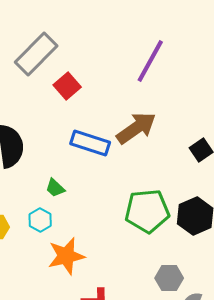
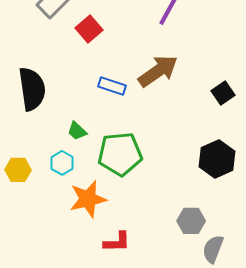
blue rectangle: (90, 143) -> (112, 86), size x0.7
green pentagon: (147, 211) -> (120, 154), moved

